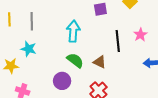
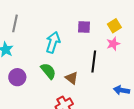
pink star: (140, 35) -> (113, 44), moved
purple circle: (62, 81) -> (17, 77), moved

